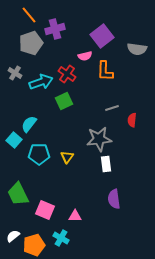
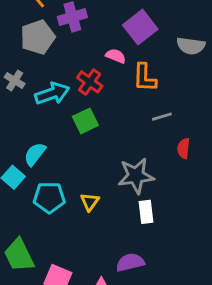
pink semicircle: (85, 56) -> (116, 56), turned -144
gray line: (112, 108) -> (162, 117), moved
purple semicircle: (114, 199) -> (130, 262), moved, turned 84

